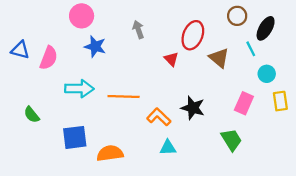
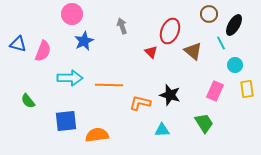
blue star: (95, 47) -> (84, 41), turned 30
orange L-shape: (159, 117) -> (140, 103), turned -30
cyan triangle: (168, 148) -> (162, 130), moved

